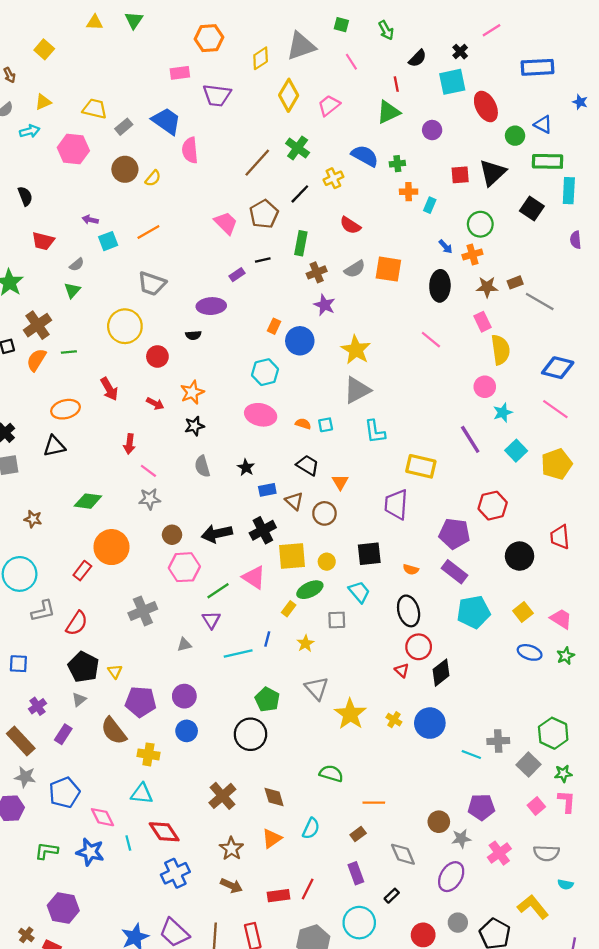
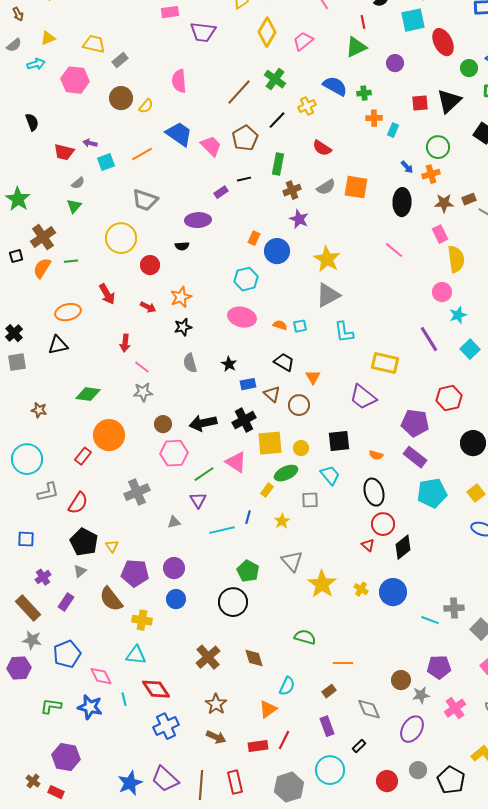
blue trapezoid: (166, 121) -> (179, 134), moved
red trapezoid: (43, 241) -> (64, 152), moved
purple trapezoid: (396, 504) -> (363, 397), turned -56
orange triangle: (272, 839) -> (268, 709), moved

